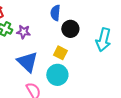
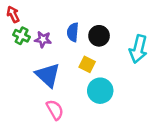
blue semicircle: (55, 13) -> (73, 32), moved
cyan circle: (57, 75) -> (100, 91), moved

